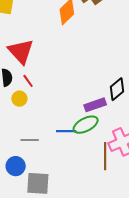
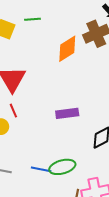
purple rectangle: (95, 105) -> (67, 113), moved

